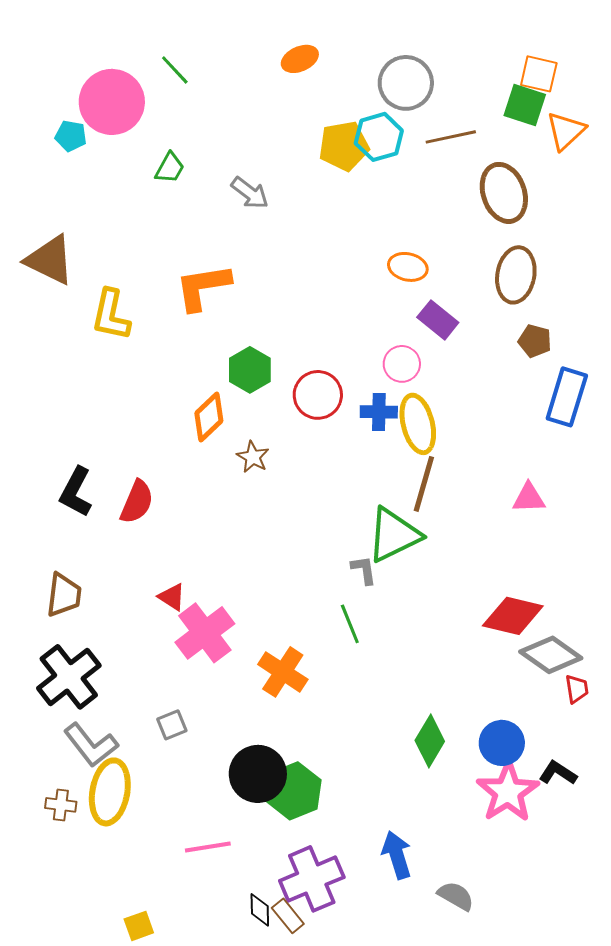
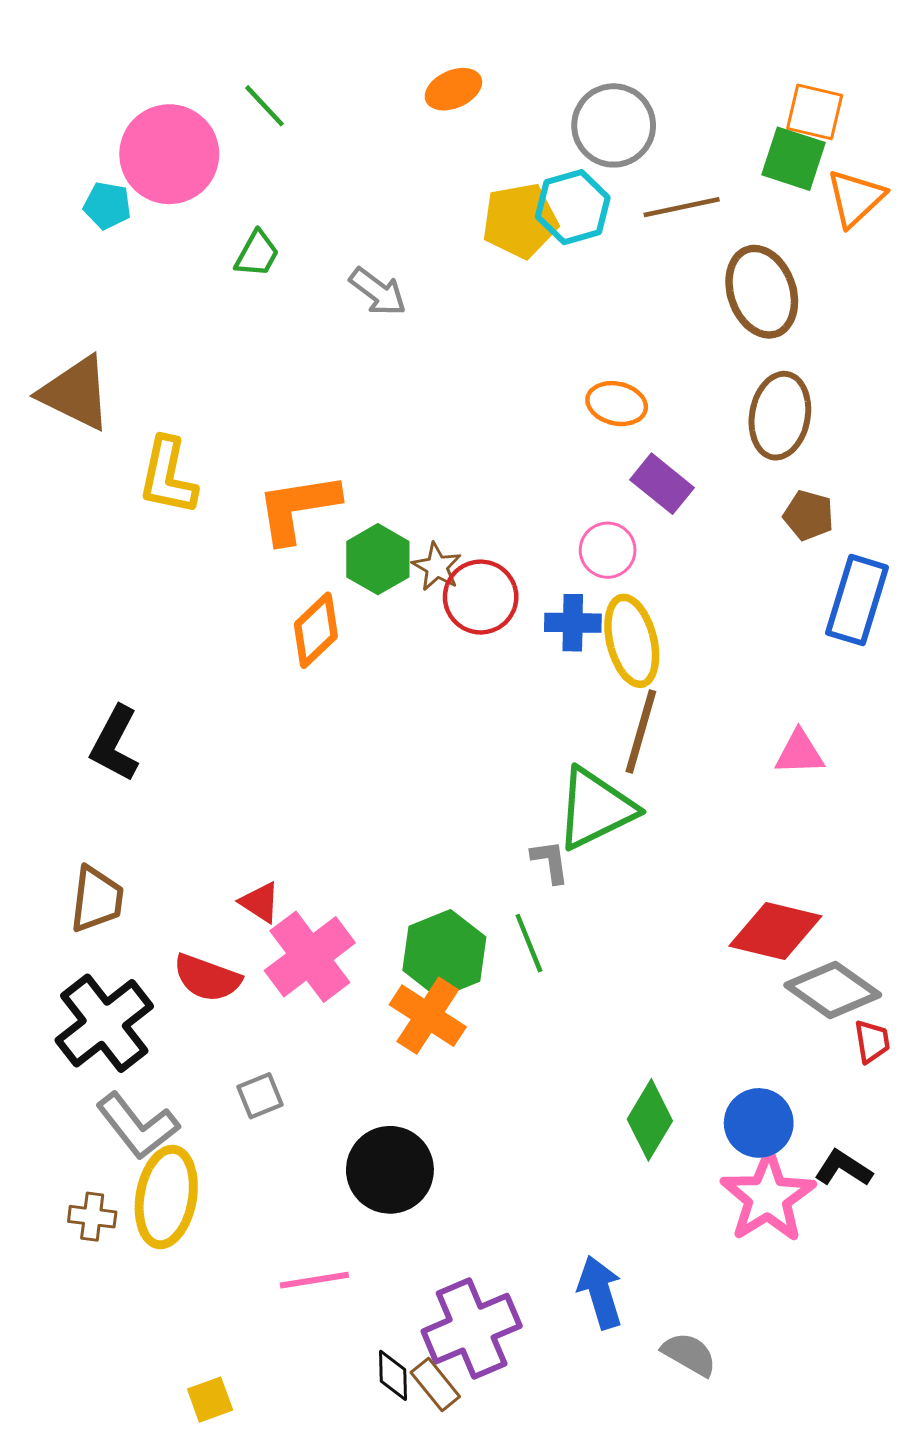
orange L-shape: (203, 287) -> (298, 508), moved
brown star: (253, 457) -> (437, 567), moved
red semicircle: (137, 502) -> (207, 978), moved, turned 87
green hexagon: (294, 791) -> (444, 954), moved

